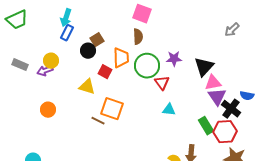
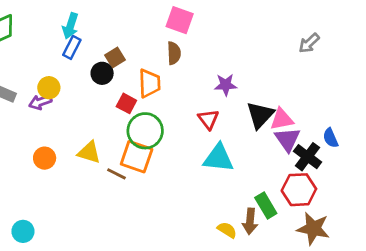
green circle: (147, 66) -> (145, 131), moved
black triangle: (204, 67) -> (260, 115), moved
yellow triangle: (87, 87) -> (89, 152), moved
blue semicircle: (247, 96) -> (331, 138), turned 56
cyan triangle: (169, 110) -> (218, 158), size x1.6
green rectangle: (206, 126) -> (266, 206), moved

